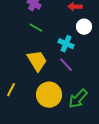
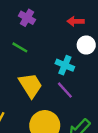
green line: (36, 28) -> (20, 47), moved

